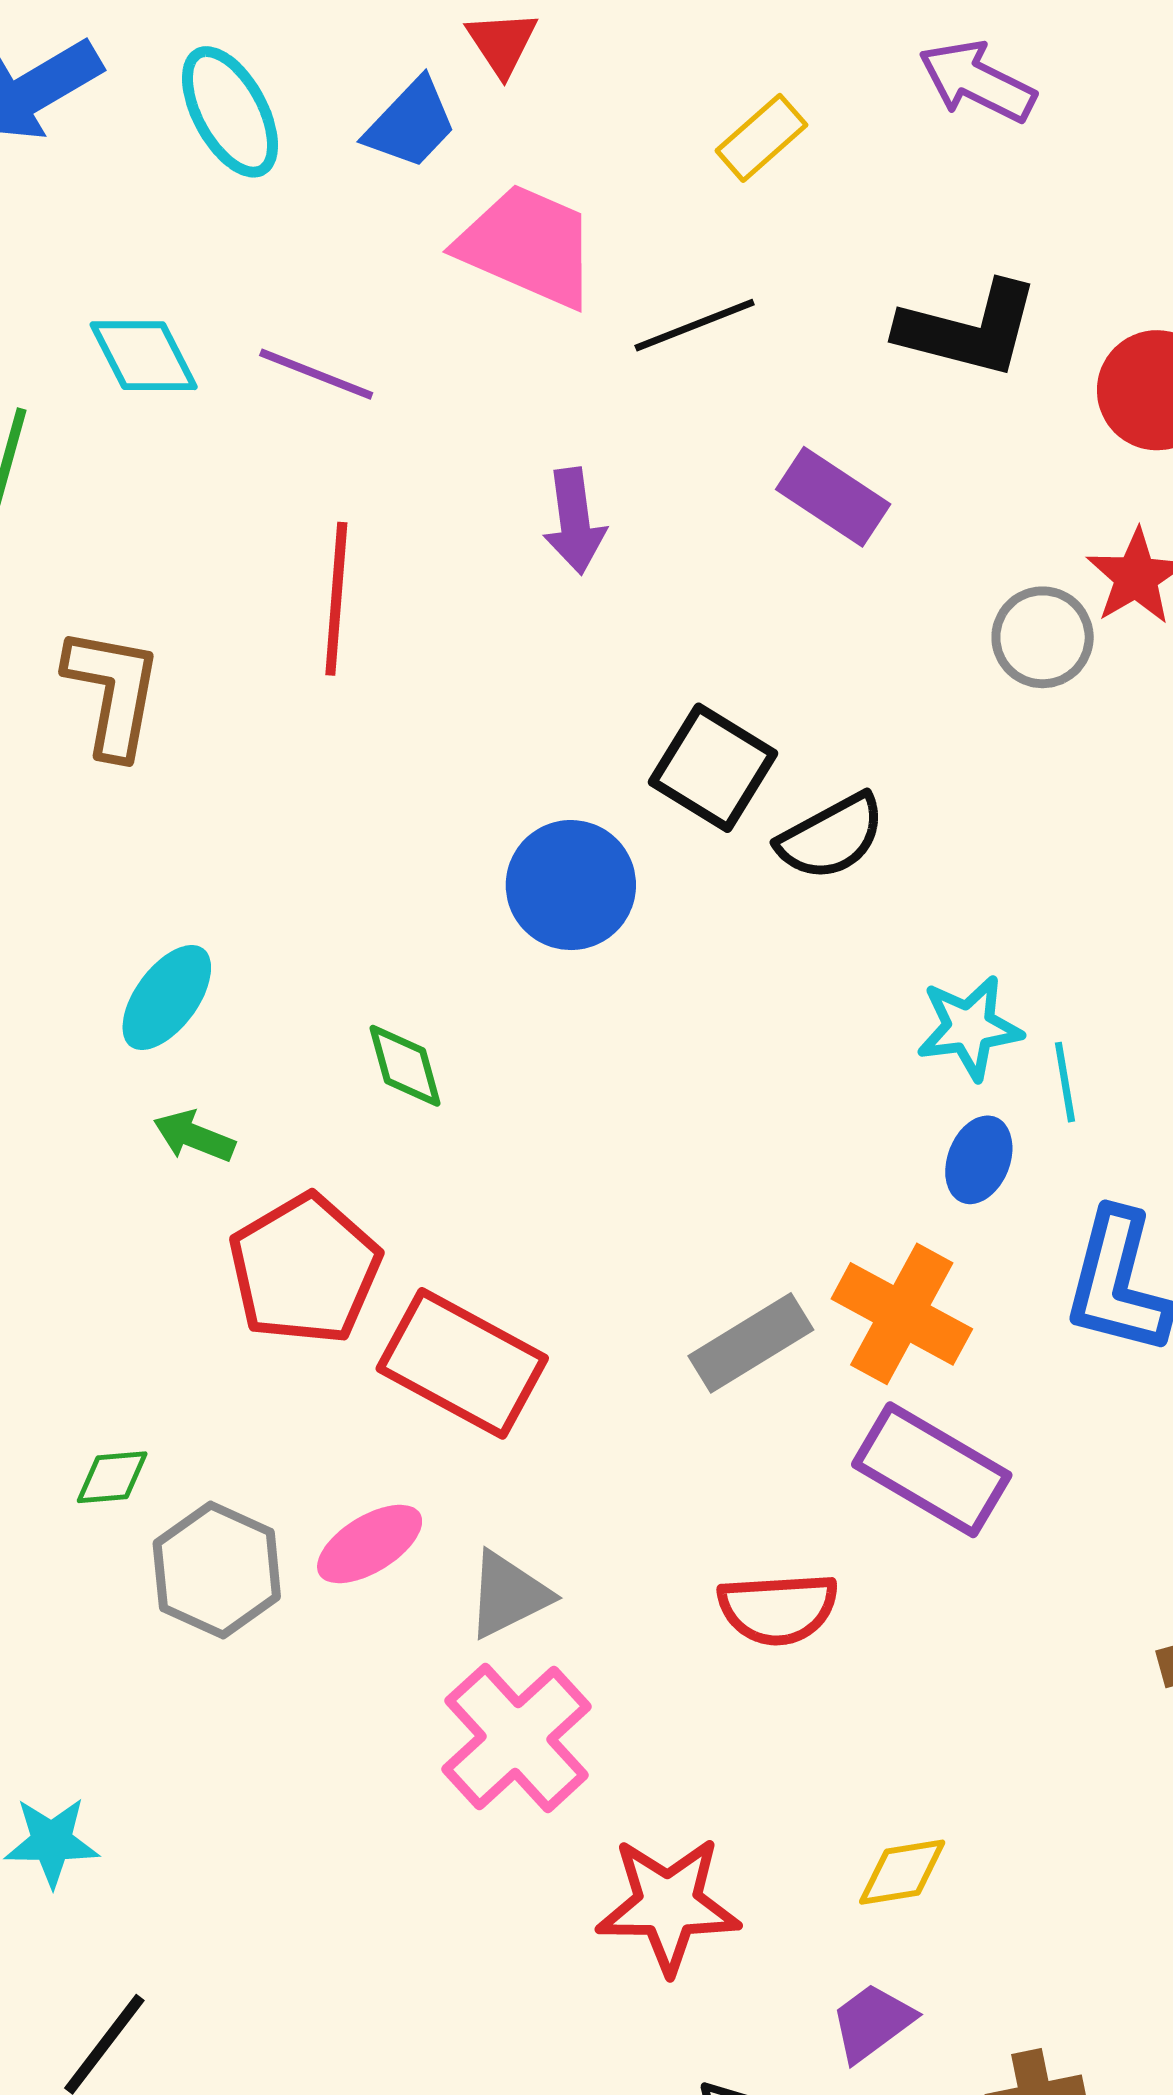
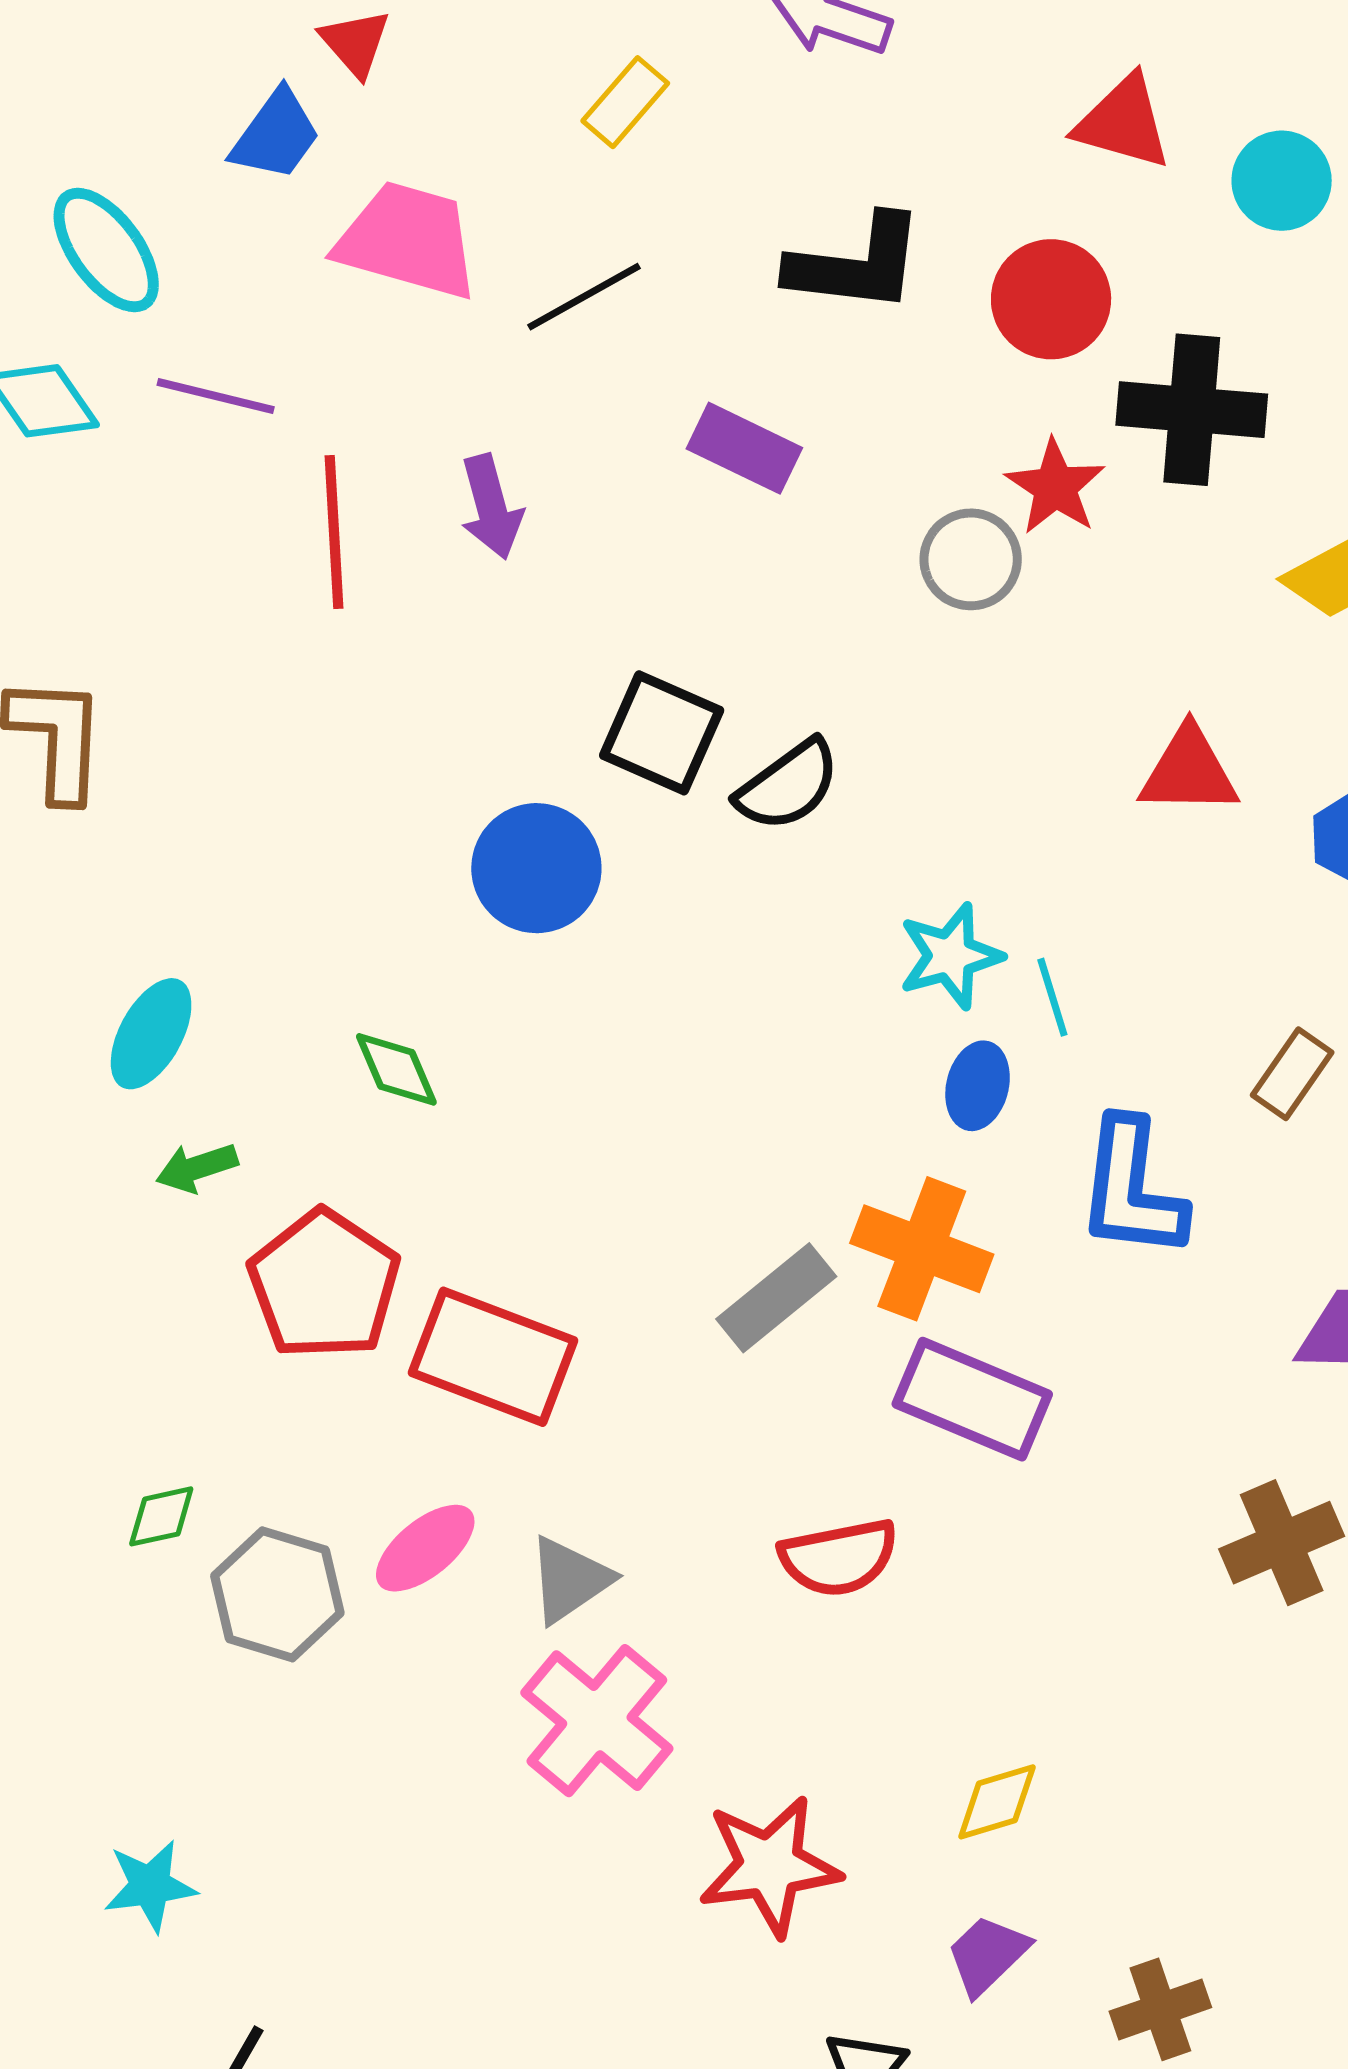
cyan ellipse: (230, 112) -> (106, 250), moved
red line: (336, 599) -> (334, 532), moved
green arrow: (194, 1136) -> (197, 1168), turned -32

